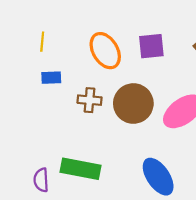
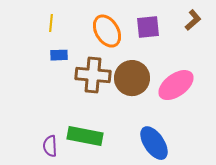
brown cross: (89, 100) -> (93, 75), size x1.6

